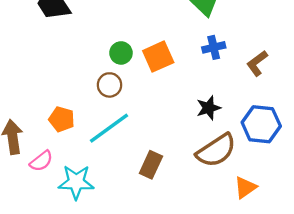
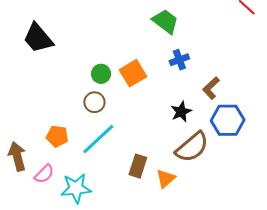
brown L-shape: (257, 63) -> (211, 88), moved
orange triangle: (245, 187) -> (166, 179), moved

